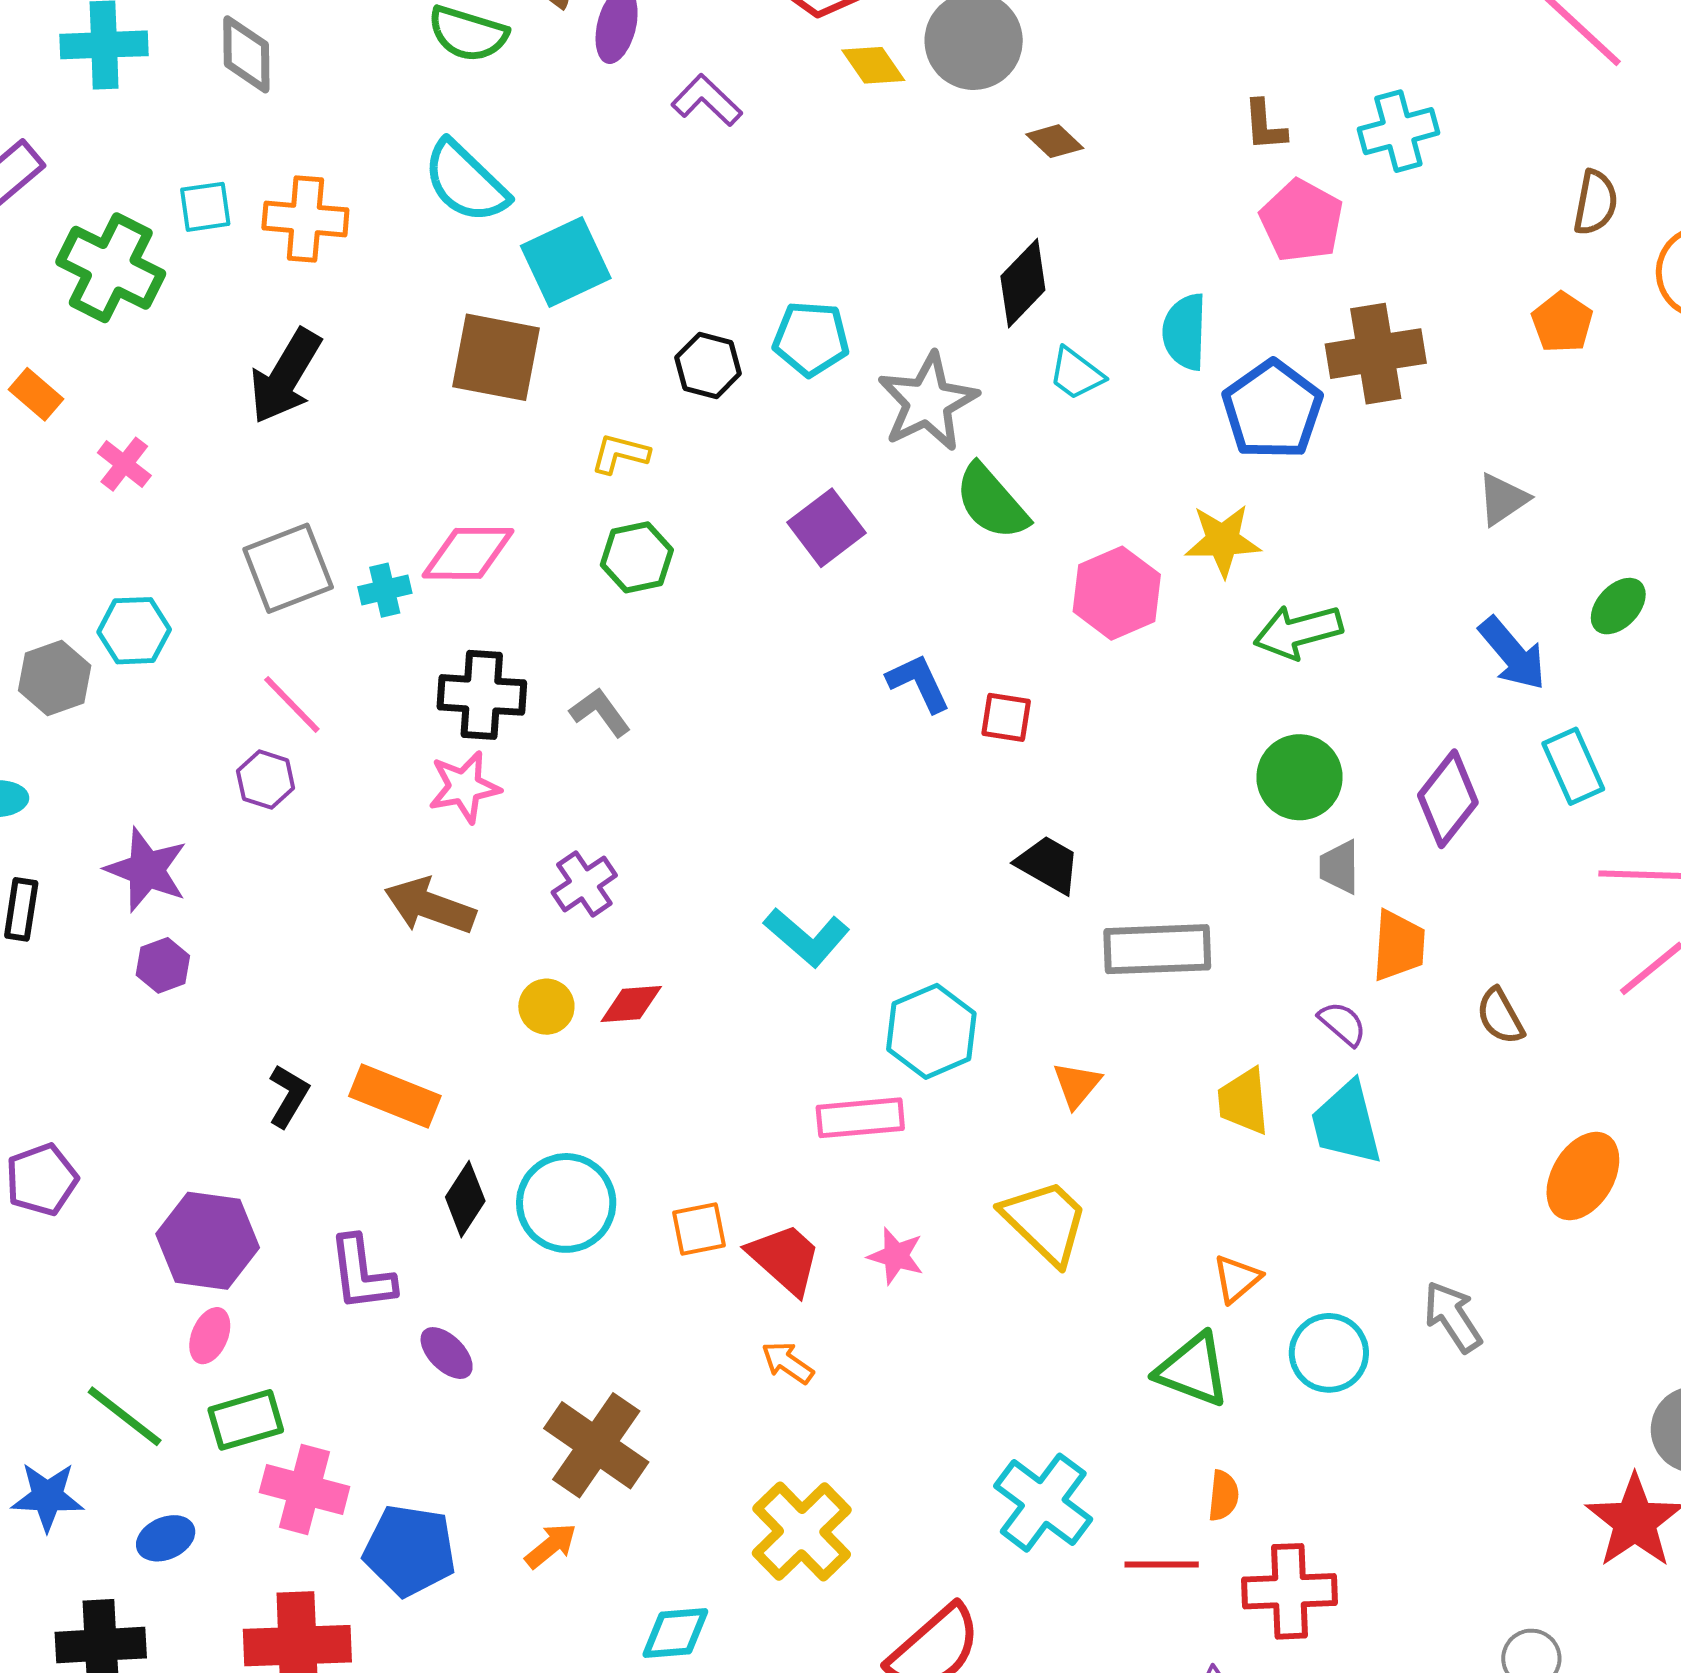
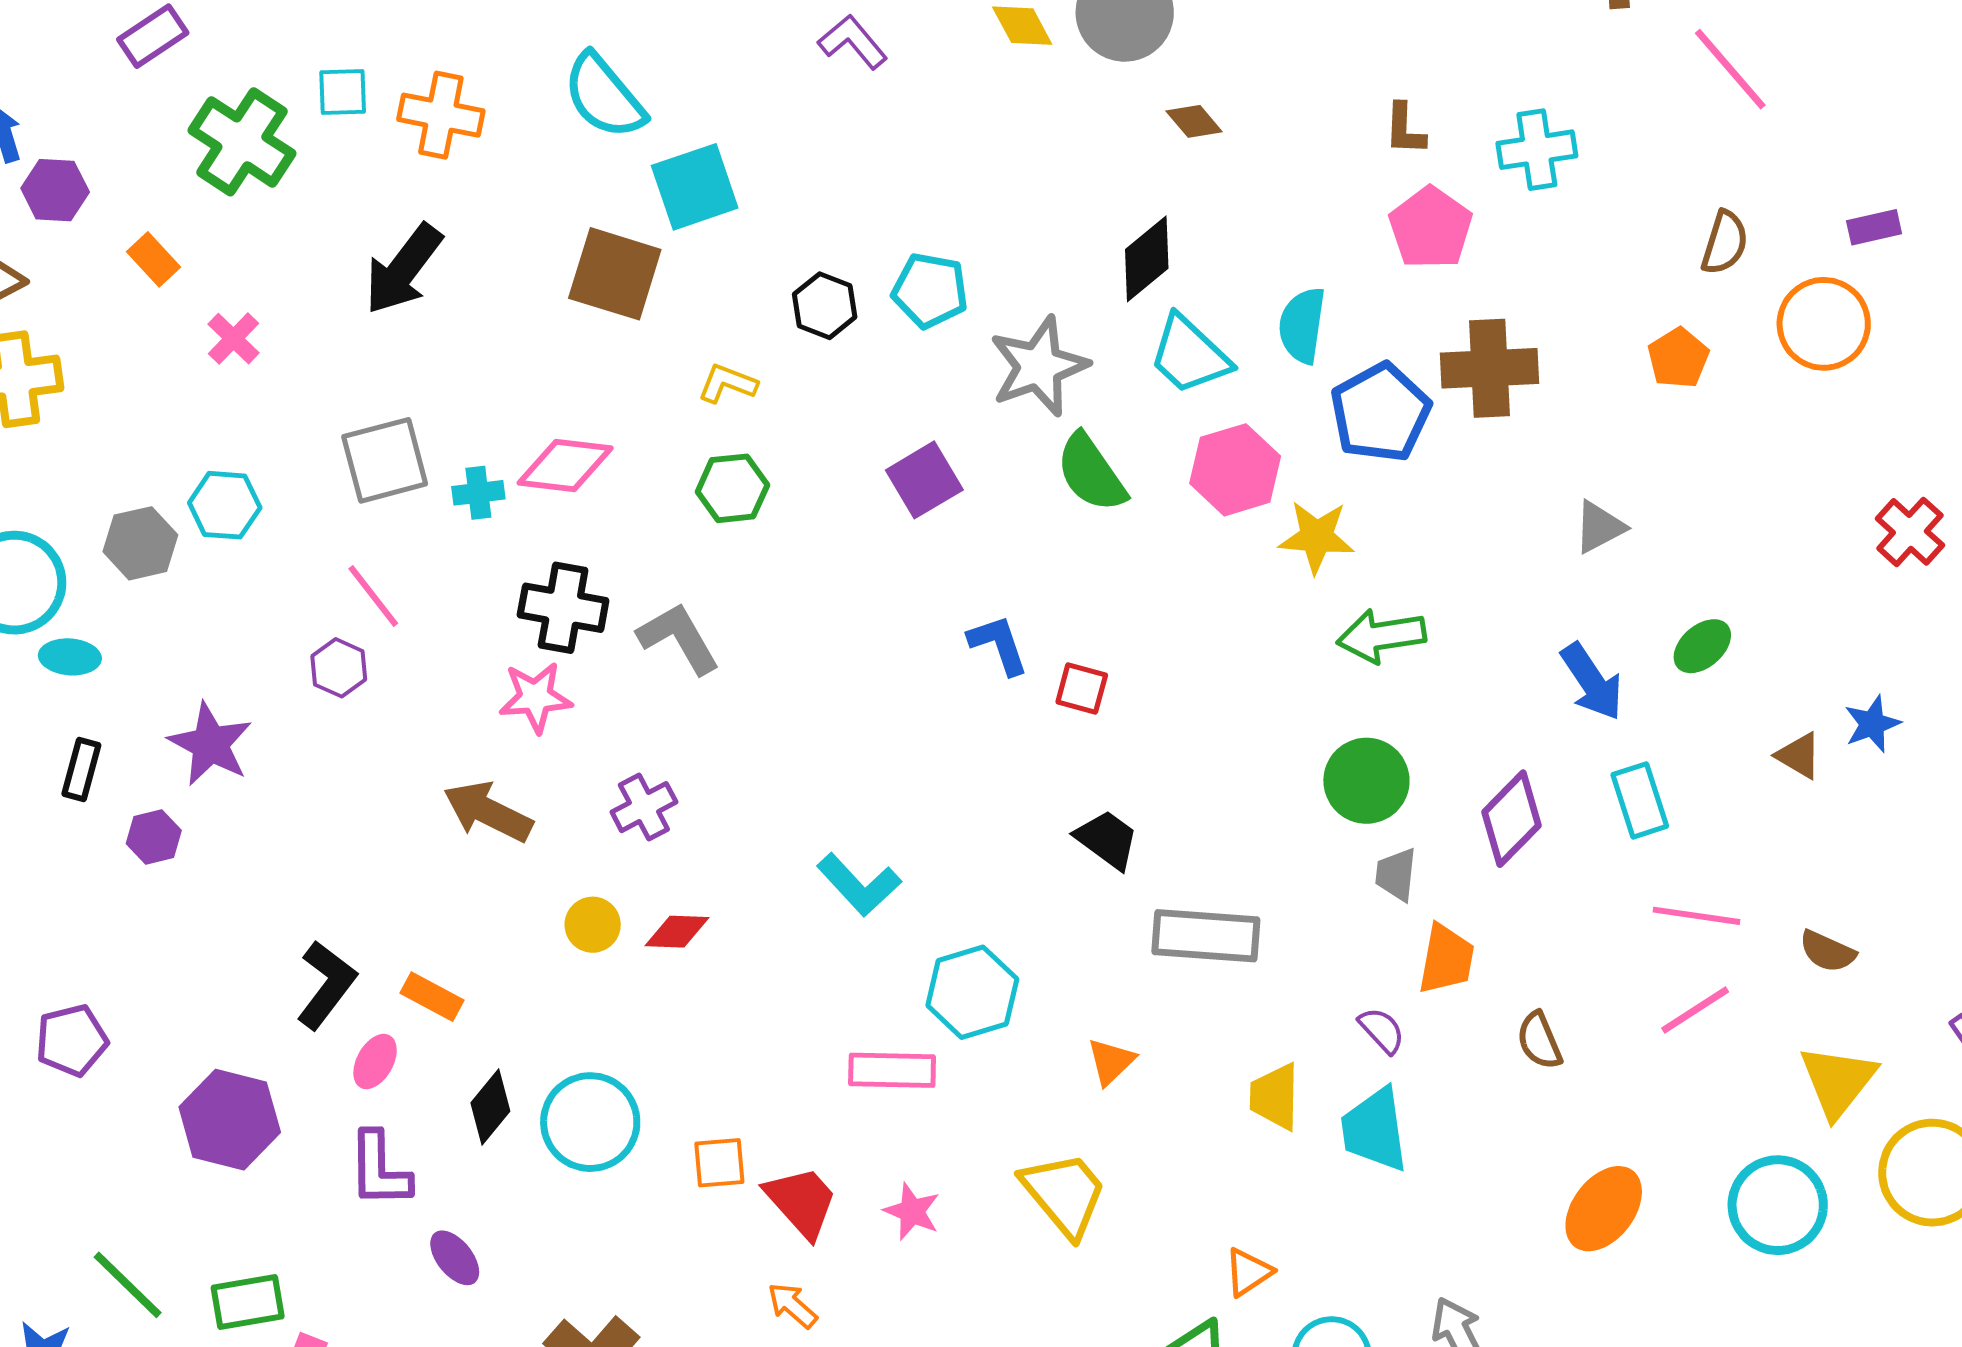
cyan trapezoid: (1076, 374) -> (1189, 355), size x1.5
pink hexagon: (1117, 593) -> (1235, 470), moved
gray L-shape: (600, 712) -> (679, 638), size x1.4
purple hexagon: (163, 965) -> (154, 837), moved
black L-shape: (288, 1096) -> (326, 985), size x1.4
orange rectangle: (395, 1096) -> (432, 997), size x0.7
pink ellipse: (210, 1336) -> (375, 1062), moved

